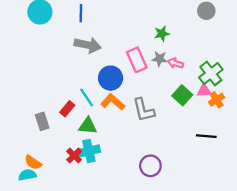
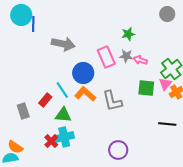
blue line: (81, 13) -> (33, 24), moved
pink triangle: (204, 91) -> (165, 84), turned -48
green square: (182, 95) -> (146, 88), turned -36

